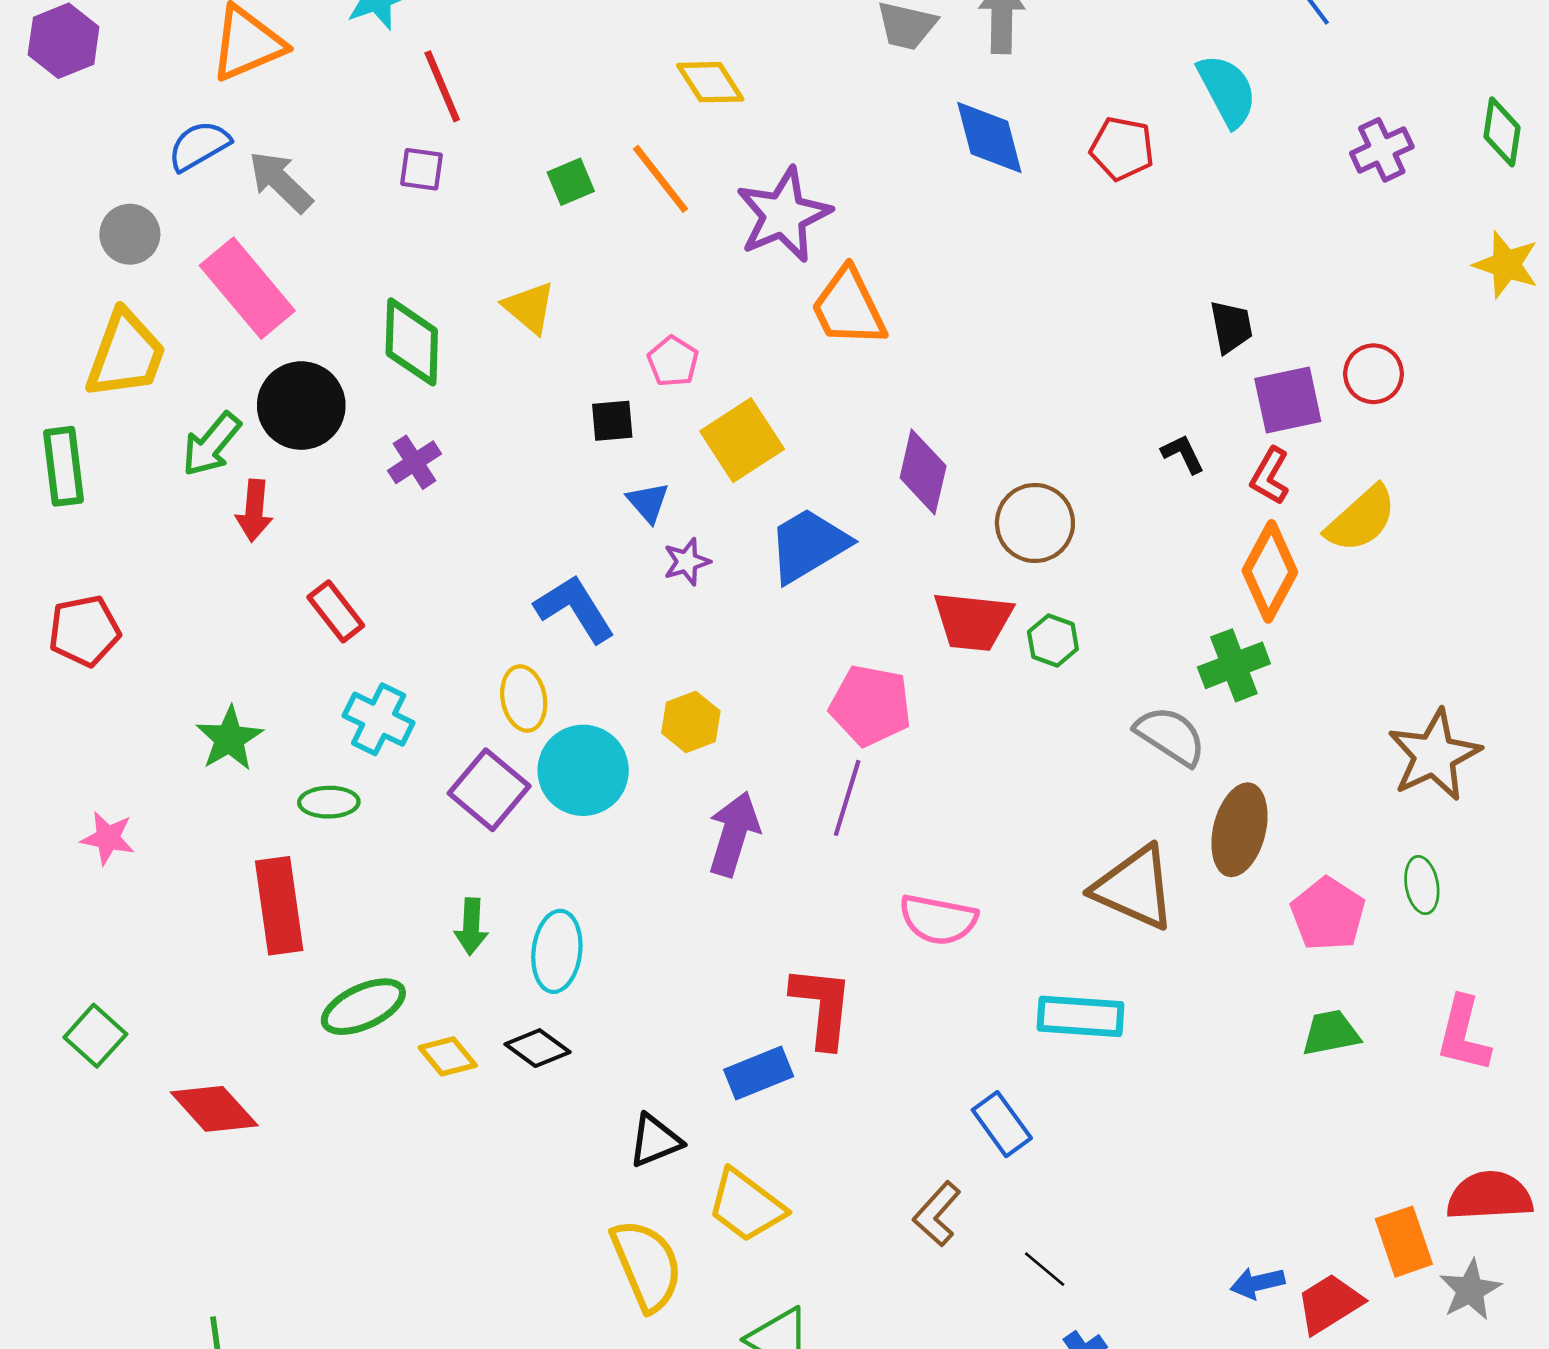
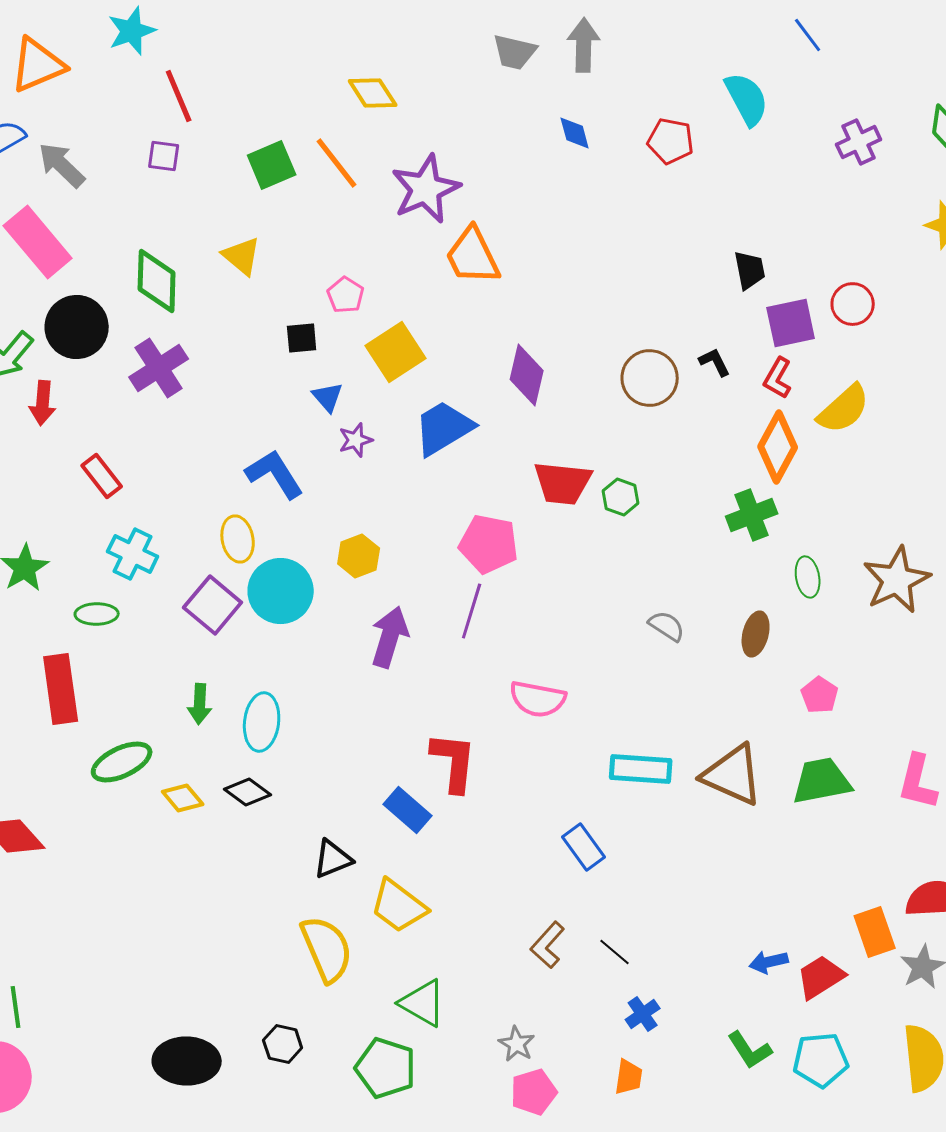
blue diamond: (989, 137) -> (575, 133), size x0.6
green square: (571, 182) -> (272, 165), size x1.4
purple cross: (415, 462) -> (159, 368), size x1.5
brown circle: (1035, 523) -> (650, 378), moved
gray semicircle: (1170, 736) -> (667, 626), moved, size x0.7
brown ellipse: (1239, 830) -> (756, 634), size x0.7
green ellipse: (1422, 885) -> (808, 577), moved
brown triangle: (1134, 888) -> (733, 775), moved
pink pentagon: (1328, 914) -> (820, 695), size x0.7
green trapezoid: (1331, 1033) -> (822, 781), size x1.4
blue rectangle: (759, 1073) -> (408, 810), turned 63
brown L-shape: (937, 1214) -> (548, 945), moved

